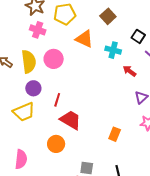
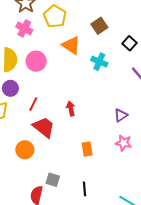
yellow pentagon: (65, 14) -> (55, 16), turned 30
black square: (138, 36) -> (129, 43), moved
red arrow: (129, 71) -> (71, 109), moved, turned 32
orange rectangle: (115, 134) -> (87, 149), turned -40

